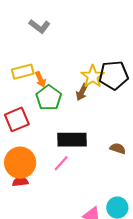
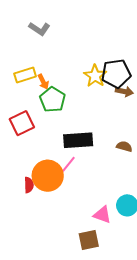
brown arrow: (82, 92) -> (124, 91), moved, turned -102
orange circle: (20, 163) -> (48, 176), moved
red semicircle: (20, 182) -> (29, 185), turned 98

